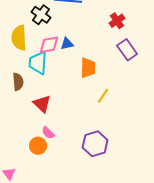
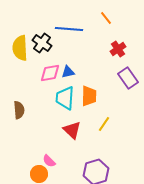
yellow semicircle: (19, 38) -> (20, 48), moved
cyan trapezoid: (38, 63) -> (65, 98), moved
red triangle: (42, 104) -> (72, 130), moved

